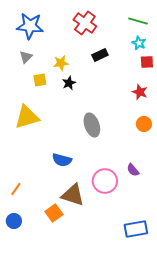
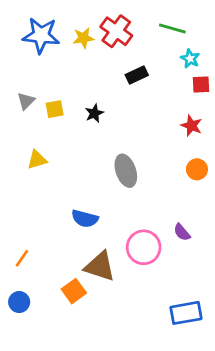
green line: (138, 21) -> (172, 28), moved
gray triangle: (26, 57) -> (26, 101), moved
yellow star: (61, 63) -> (83, 38), moved
yellow triangle: (27, 117) -> (37, 160), size x0.6

